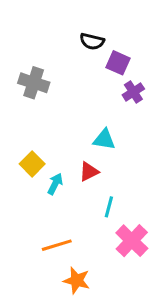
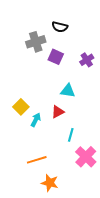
purple square: (118, 63) -> (56, 57), moved
gray cross: (34, 83) -> (36, 42), moved, turned -36

